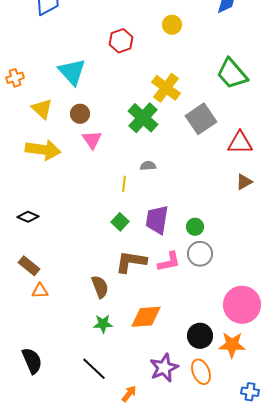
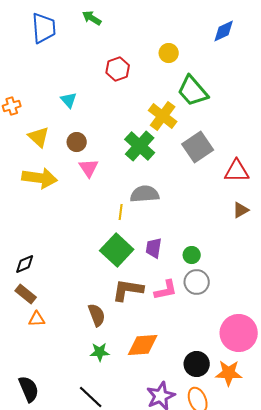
cyan triangle: (72, 72) -> (69, 100), size x0.6
green trapezoid: (232, 74) -> (193, 91), moved
gray semicircle: (148, 166) -> (145, 194), size x1.8
black diamond: (28, 217) -> (25, 264), moved, turned -45
purple trapezoid: (157, 220) -> (154, 248), size x0.7
green square: (120, 222) -> (117, 250), size x1.8

